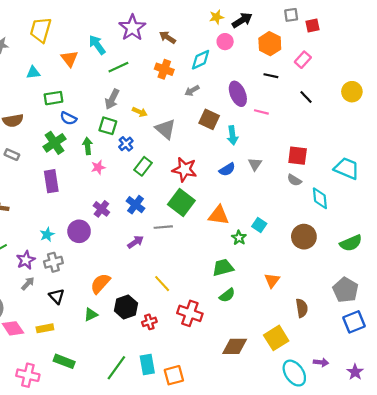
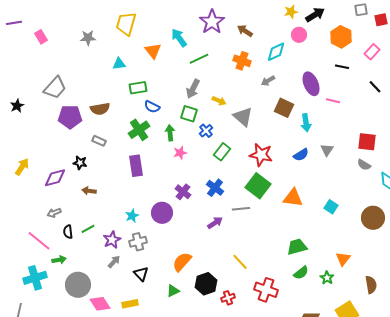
green star: (239, 238) -> (327, 278), moved

